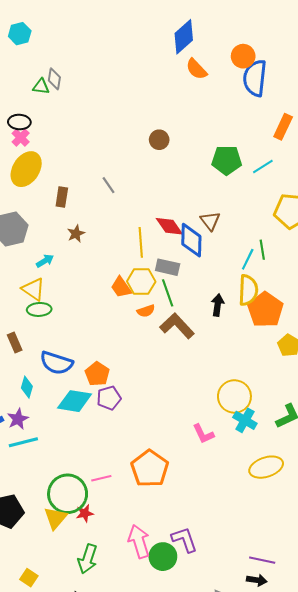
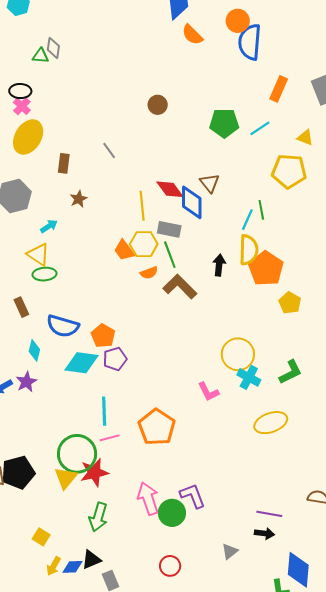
cyan line: (23, 442) -> (104, 411), moved, turned -76
red star: (85, 513) -> (94, 473), size x1.6

